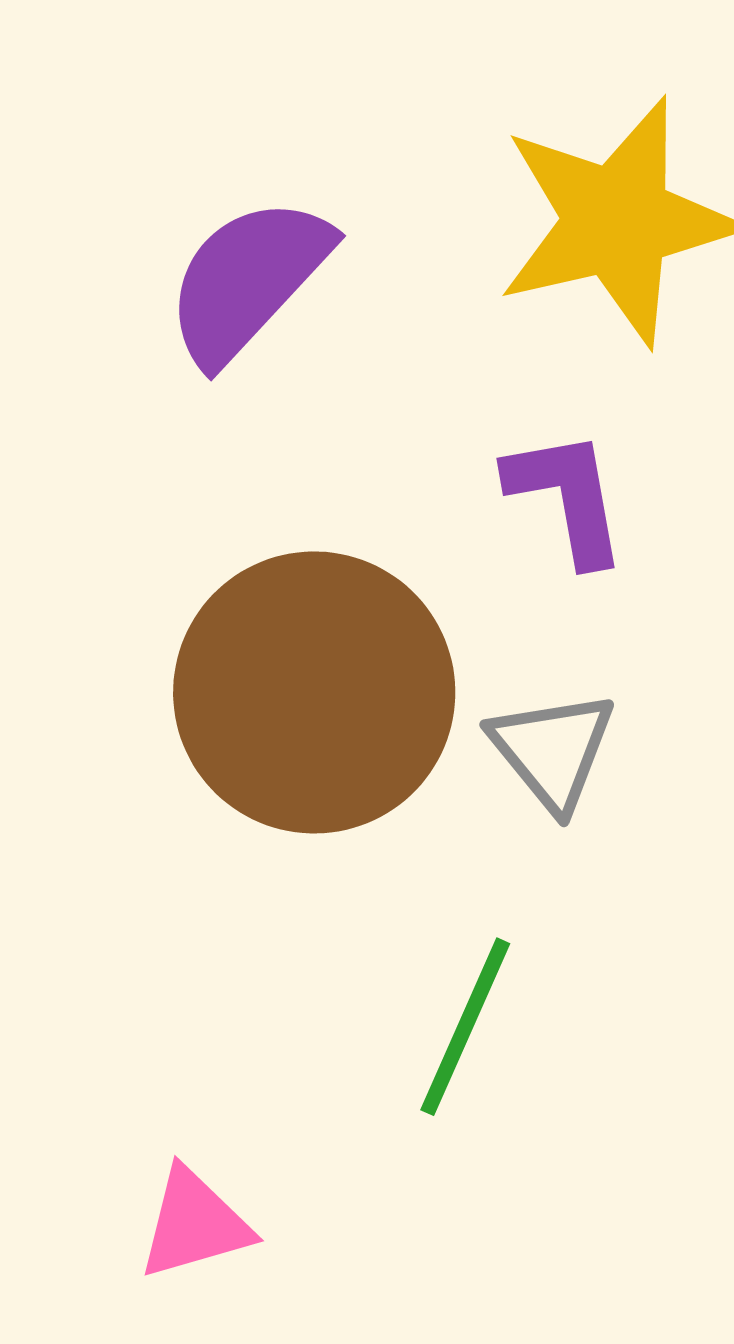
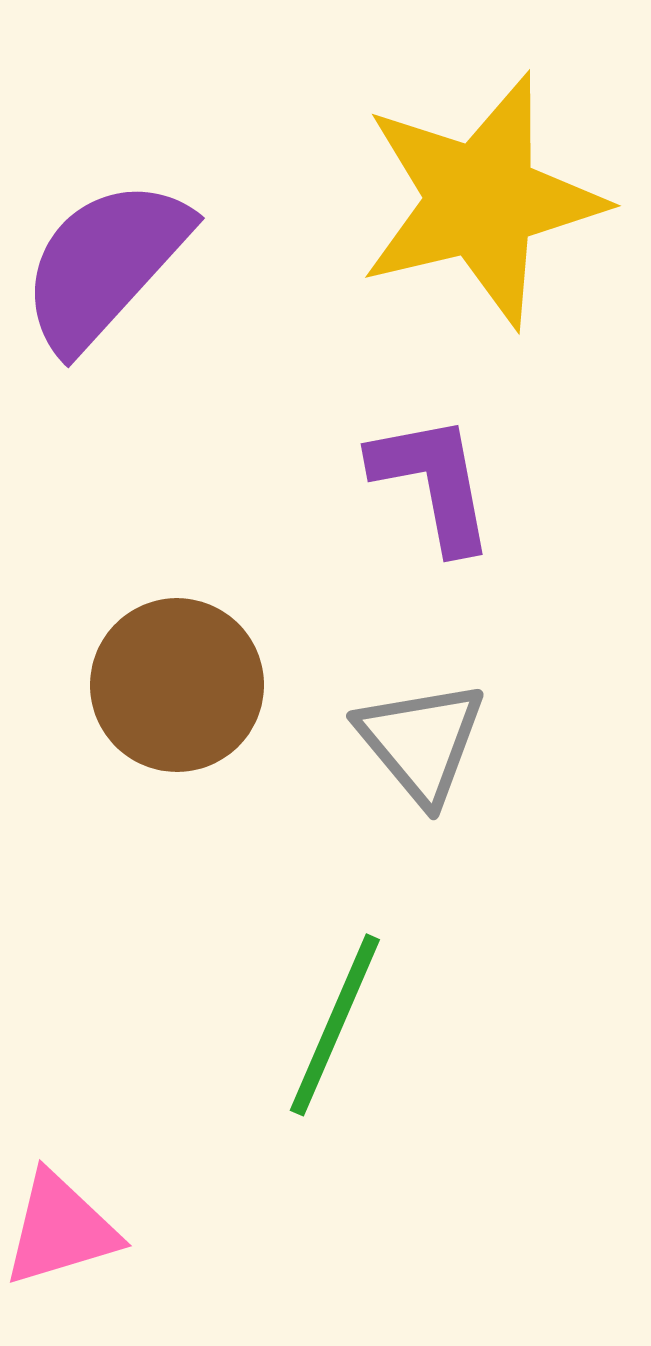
brown circle: (314, 692) -> (177, 685), size x0.6

